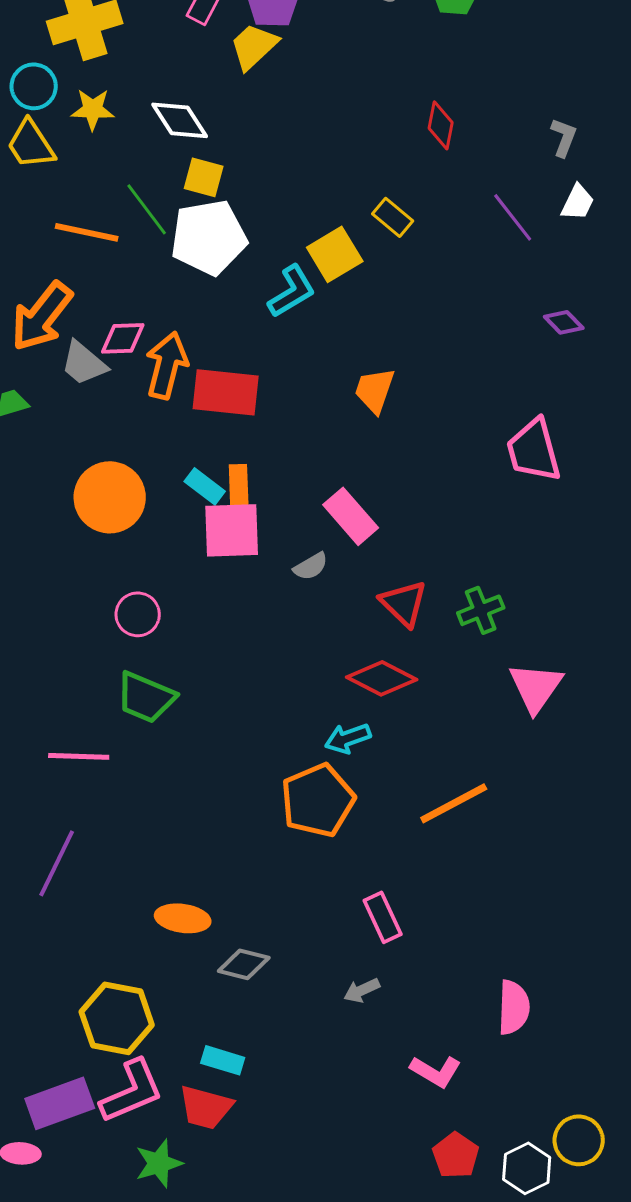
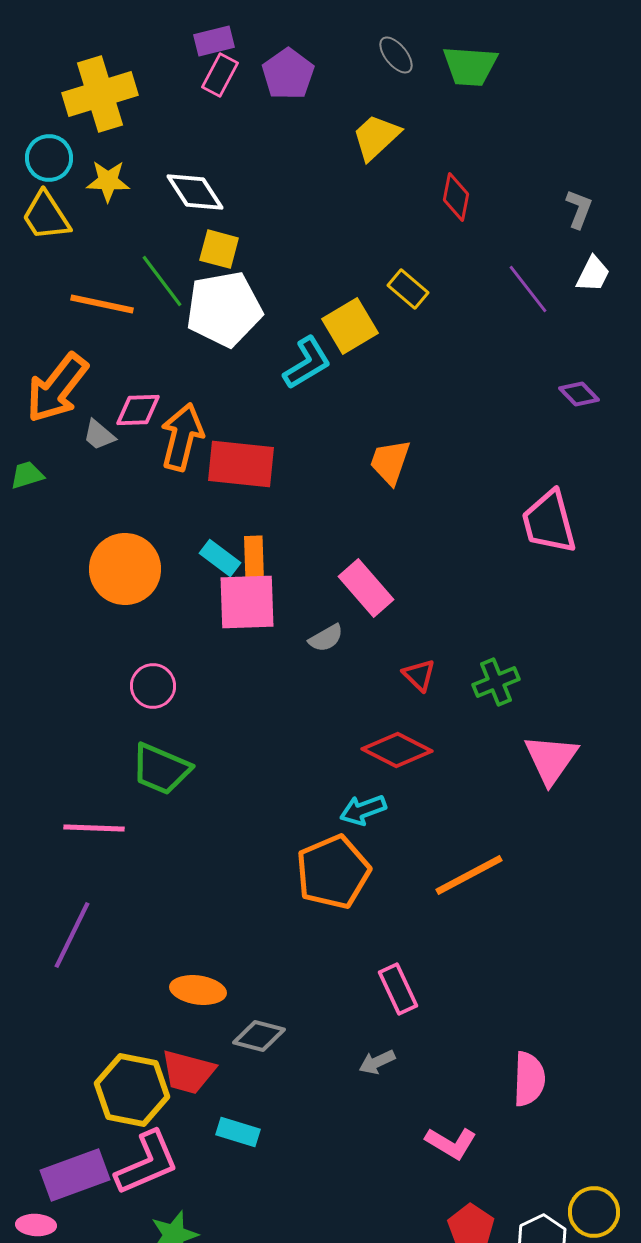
yellow trapezoid: (254, 46) -> (376, 137), moved
gray trapezoid: (84, 363) -> (99, 435), size x0.7
red triangle: (404, 603) -> (419, 675), size x0.7
red trapezoid: (206, 1107) -> (188, 1072), moved

